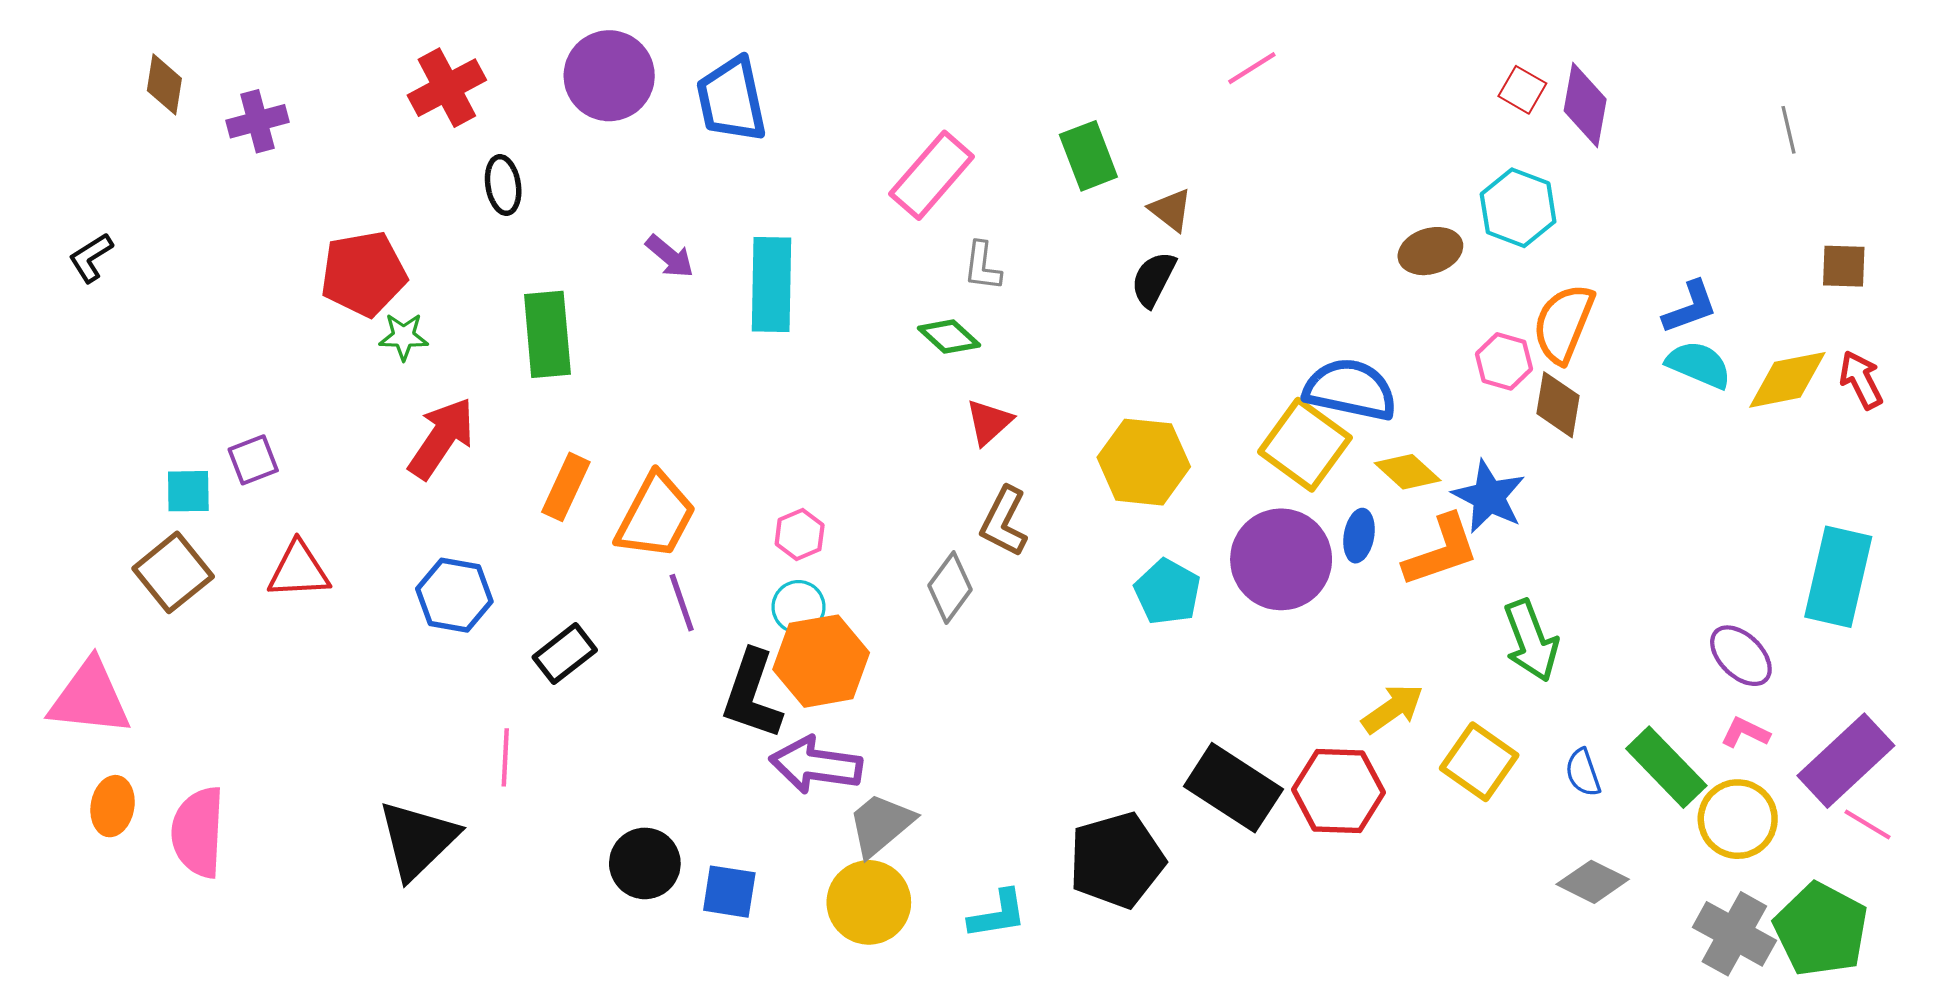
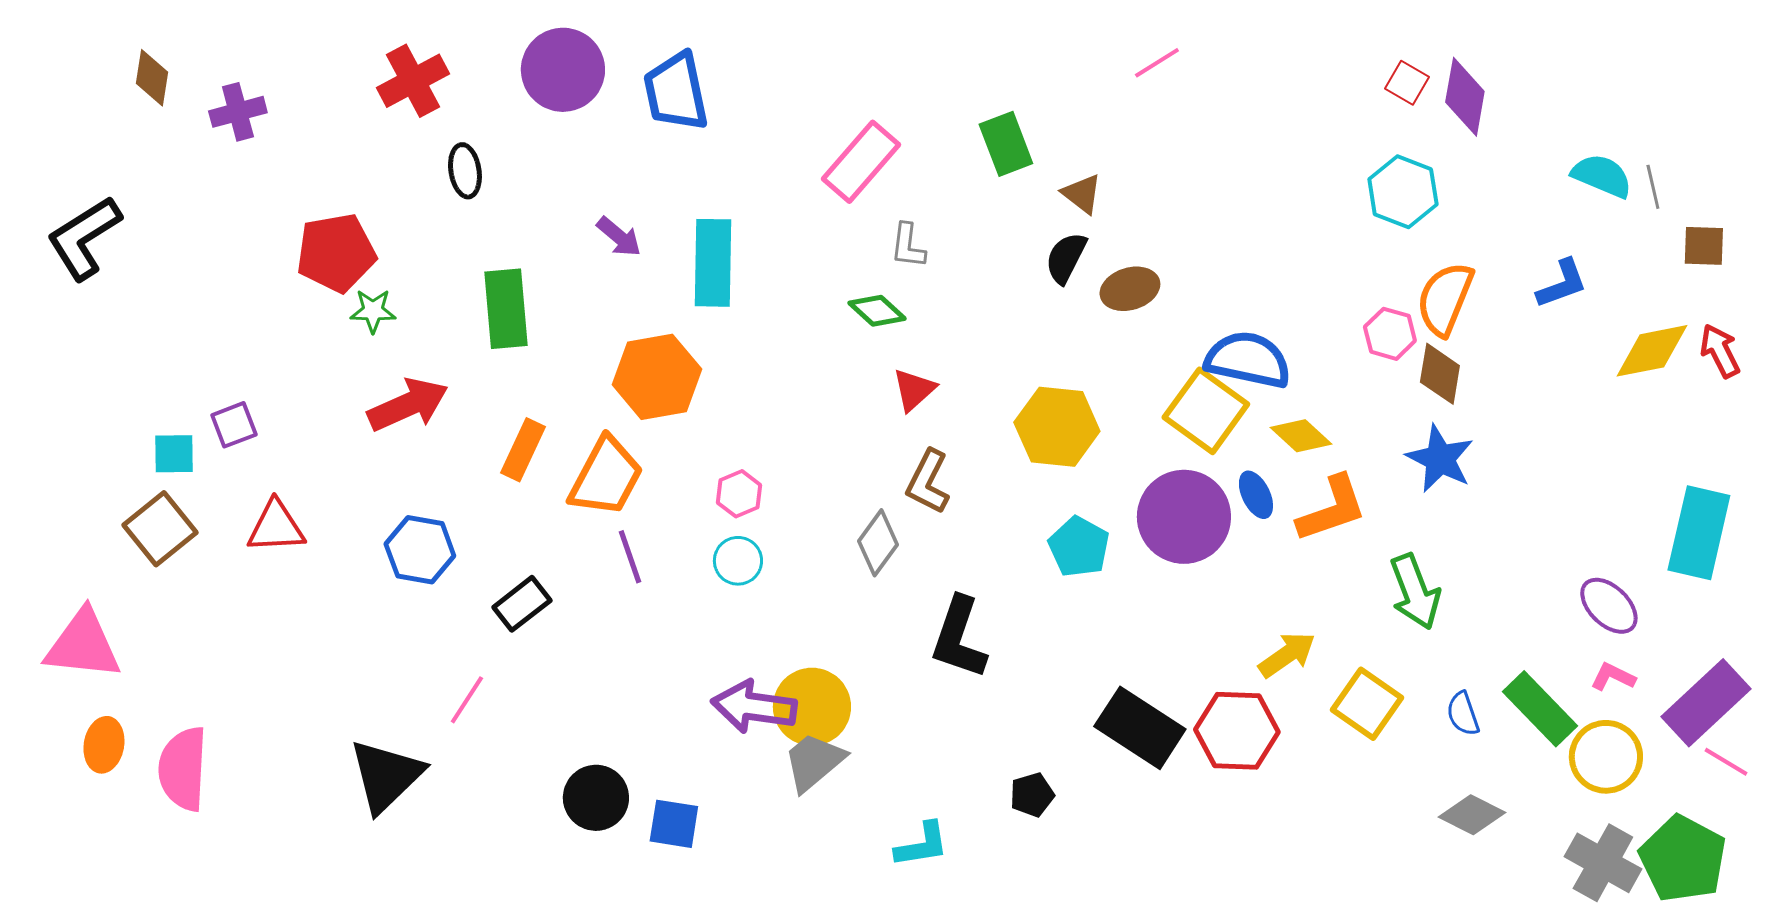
gray line: (1789, 130) -> (1653, 187), moved
brown ellipse: (1430, 251) -> (1130, 289), moved
black L-shape: (91, 258) -> (84, 238), size x1.8
cyan semicircle: (1699, 365) -> (1602, 176), moved
red arrow: (441, 438) -> (408, 405), turned 32
blue star: (1489, 497) -> (1440, 459), moved
blue ellipse: (1359, 536) -> (1256, 495), turned -36
orange hexagon: (821, 661) -> (657, 377), moved
black L-shape: (752, 695) -> (959, 638), moved
pink line: (505, 757) -> (467, 700), turned 30
black pentagon: (1117, 860) -> (1032, 795), size x0.5
yellow circle: (869, 902) -> (812, 707), moved

